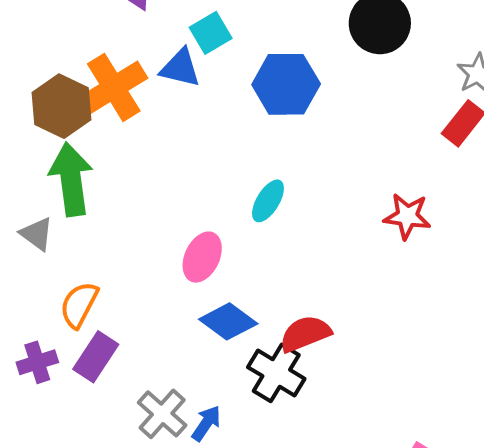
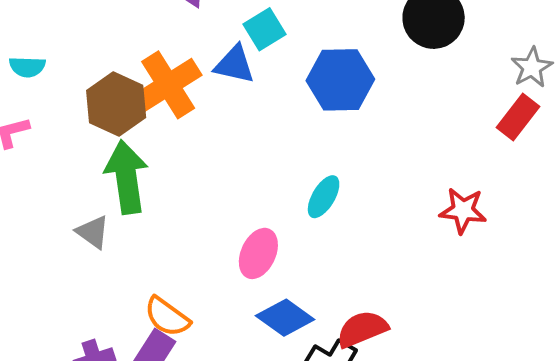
orange semicircle: (79, 305) -> (167, 317), moved, turned -81

